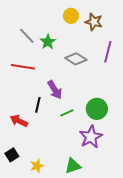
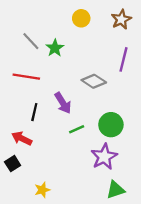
brown star: (94, 22) -> (121, 19), moved, turned 30
gray diamond: (76, 59) -> (94, 81), moved
black line: (38, 105) -> (34, 112), moved
black square: (12, 155) -> (13, 164), moved
green triangle: (73, 166) -> (116, 190), moved

